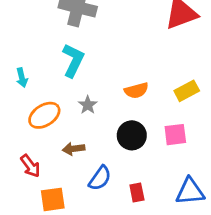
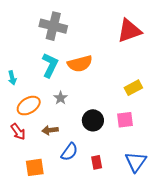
orange semicircle: (136, 90) -> (80, 64), moved, size x1.4
red arrow: (30, 166) -> (18, 132), moved
blue triangle: (190, 191) -> (136, 162), turned -50

